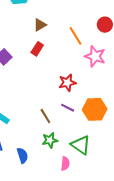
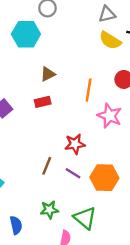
orange line: (76, 36) -> (89, 90), turned 36
red rectangle: (37, 49) -> (43, 102), turned 40
brown line: (45, 116) -> (47, 166), moved, turned 49

